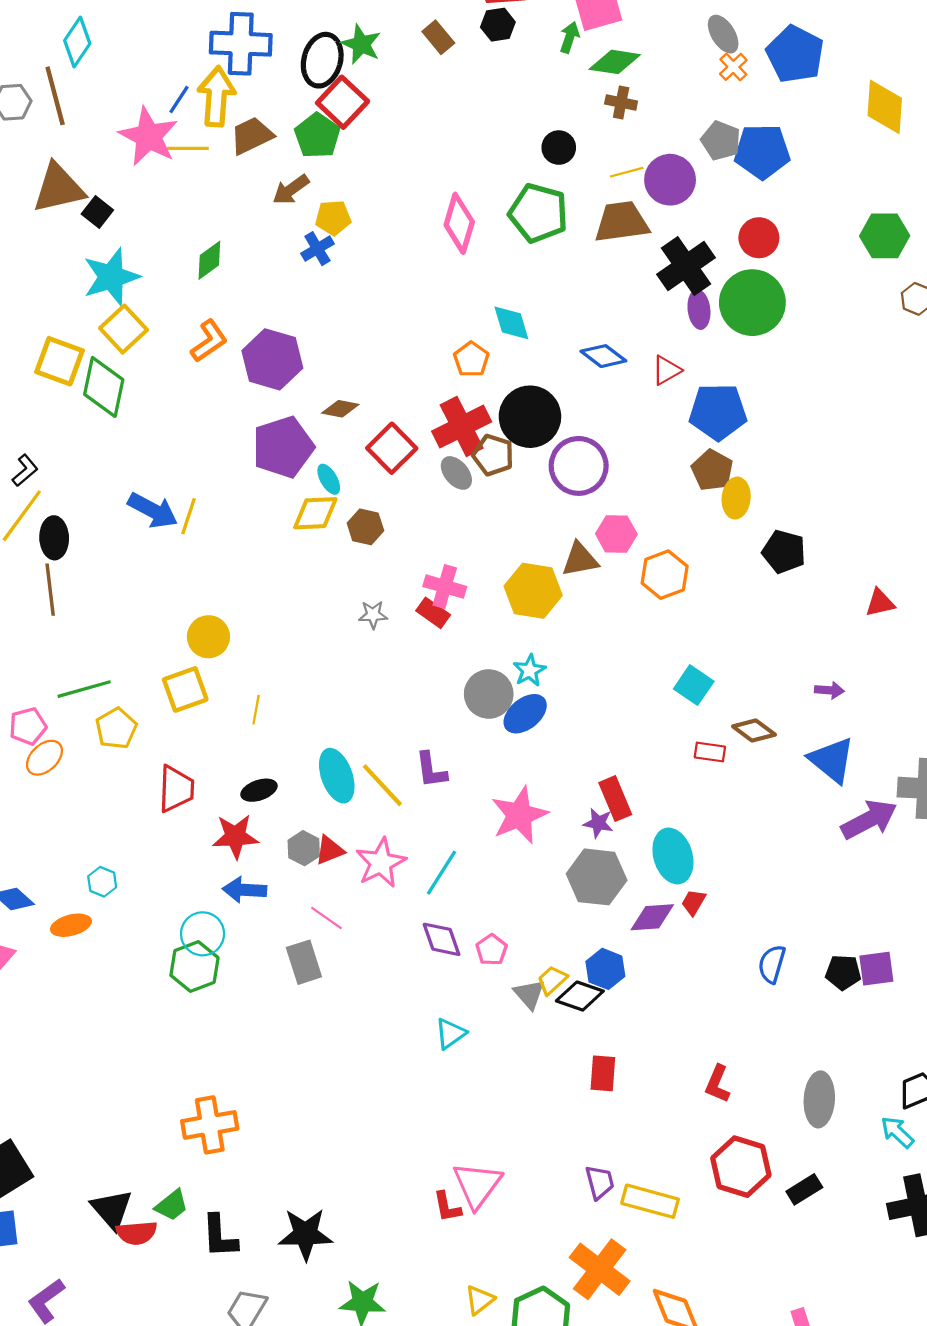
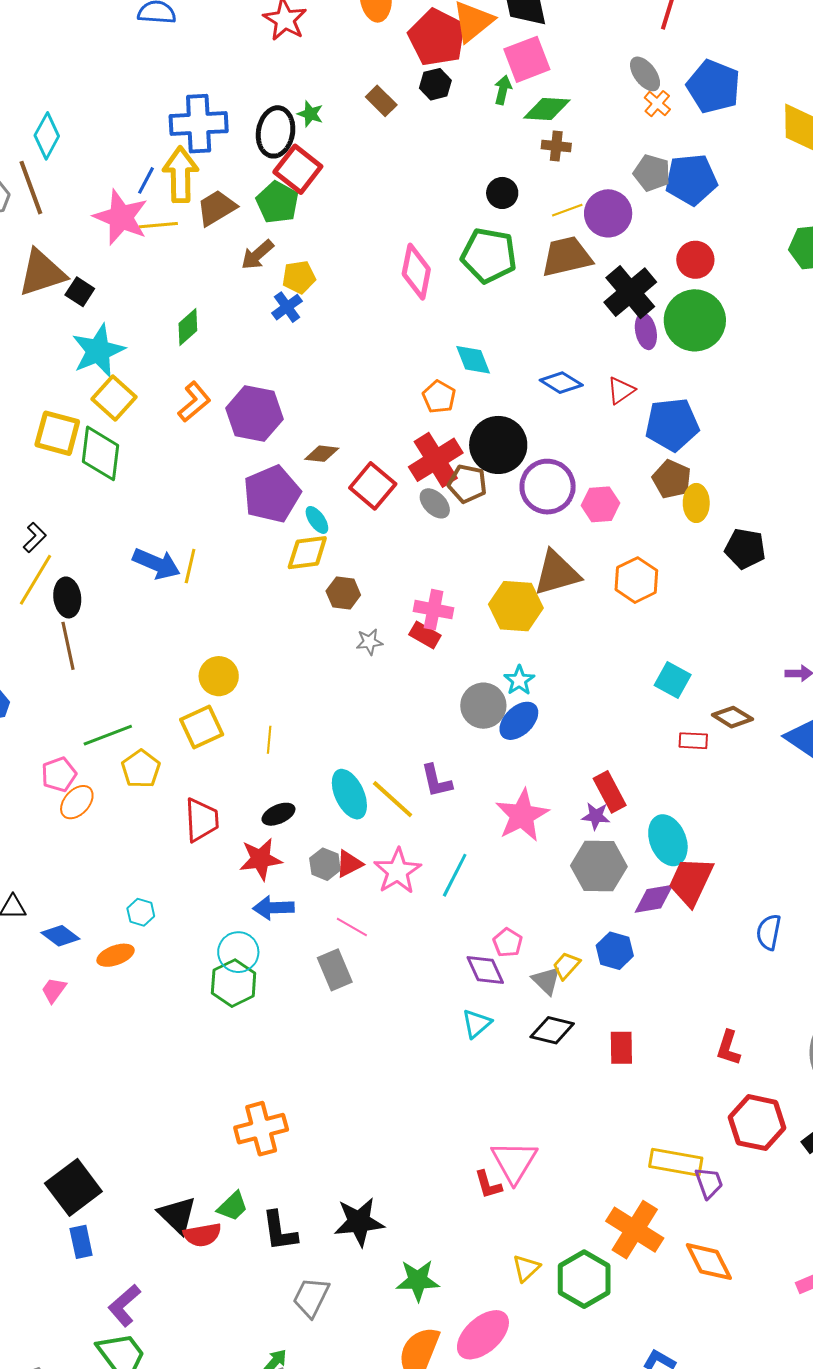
green star: (361, 44) -> (310, 114), size x0.7
brown hexagon: (365, 527) -> (343, 593), moved
pink hexagon: (616, 534) -> (601, 504), moved
brown triangle: (580, 559) -> (557, 573), size x1.4
red trapezoid: (694, 902) -> (691, 881), size x2.0
purple diamond: (442, 939) -> (485, 970), moved
black diamond: (580, 996) -> (552, 1030), moved
purple trapezoid: (600, 1182) -> (709, 1183), moved

